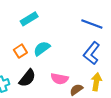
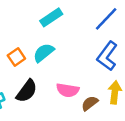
cyan rectangle: (29, 19) -> (51, 17), moved
blue line: (92, 24) -> (106, 19), turned -65

